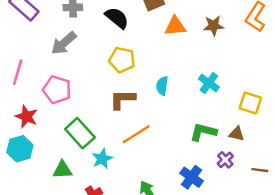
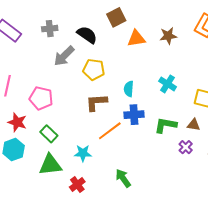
gray arrow: (64, 43) -> (64, 56), moved
green rectangle: (80, 133) -> (49, 134), moved, size x0.7
cyan star: (102, 159) -> (83, 153), turned 30
green triangle: (63, 170) -> (50, 165), size x1.4
blue cross: (192, 177) -> (134, 115), moved, turned -36

